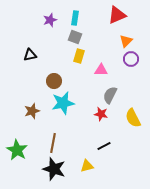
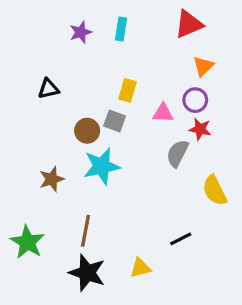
gray square: (75, 37) -> (115, 121), moved
purple circle: (131, 59) -> (195, 100), moved
red star: (101, 114) -> (200, 129), moved
black line: (104, 146) -> (181, 239), moved

